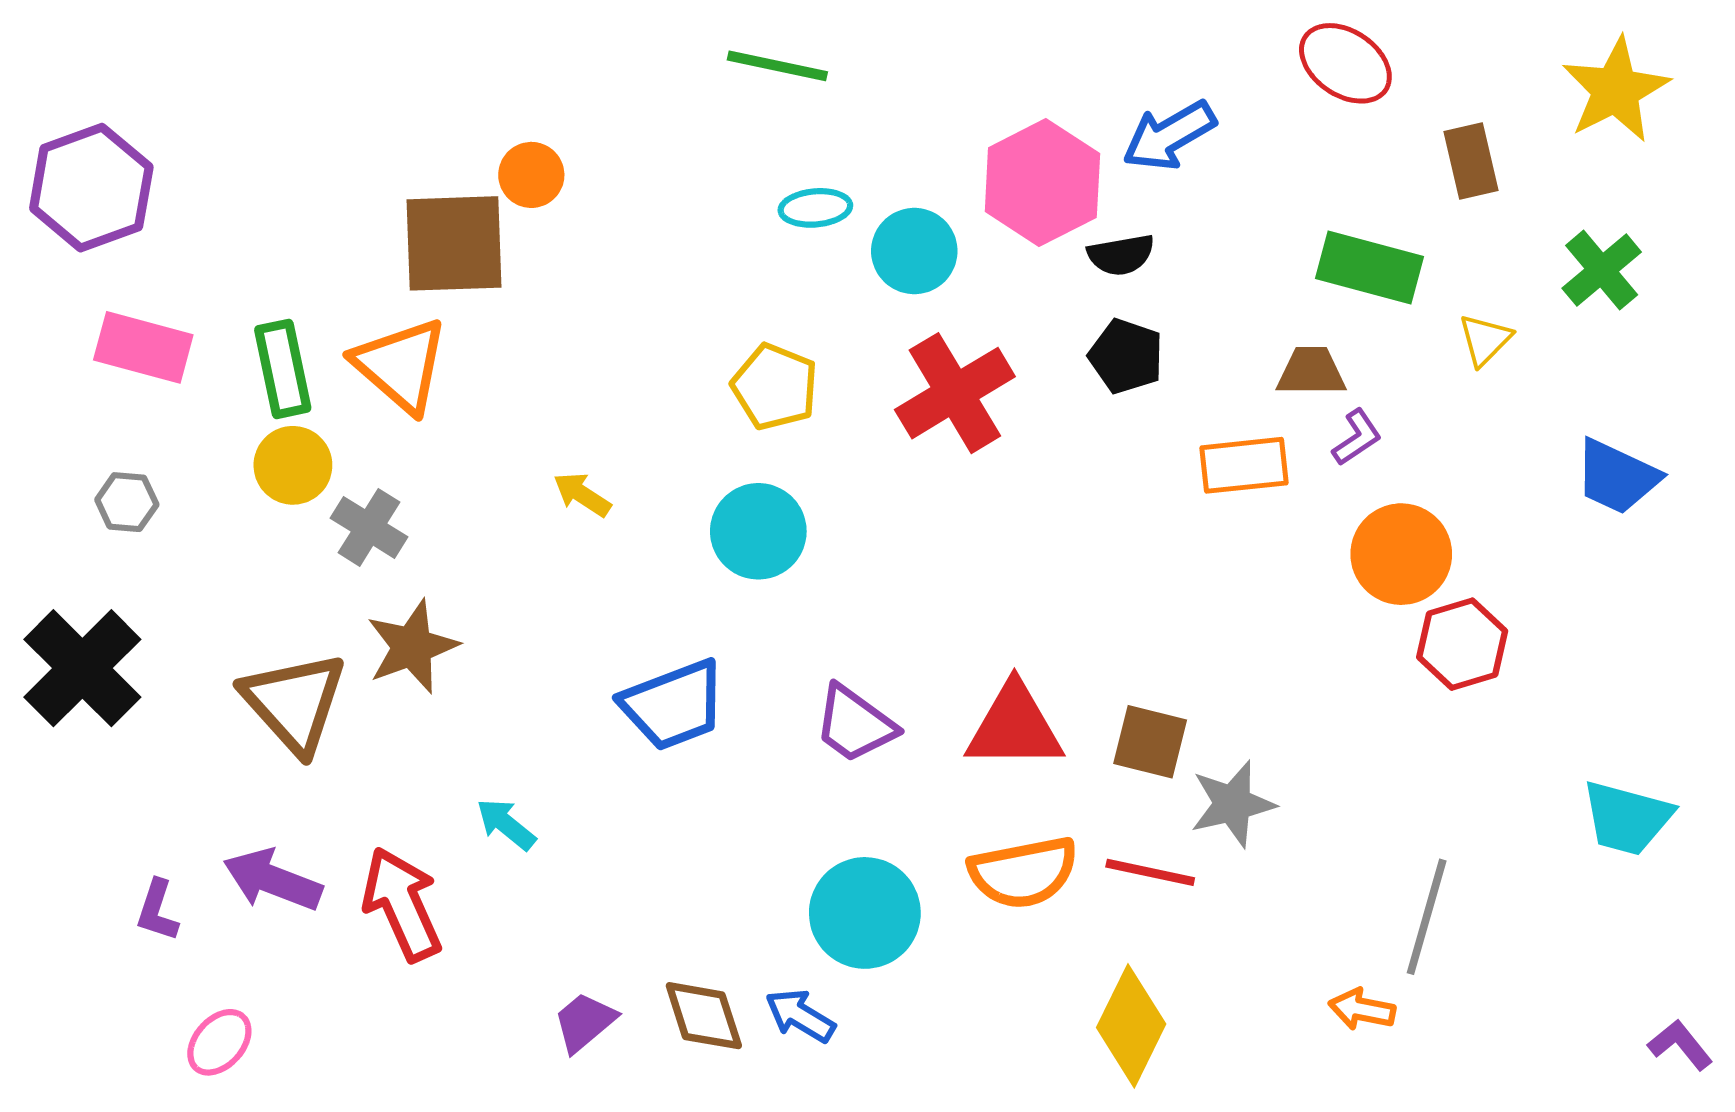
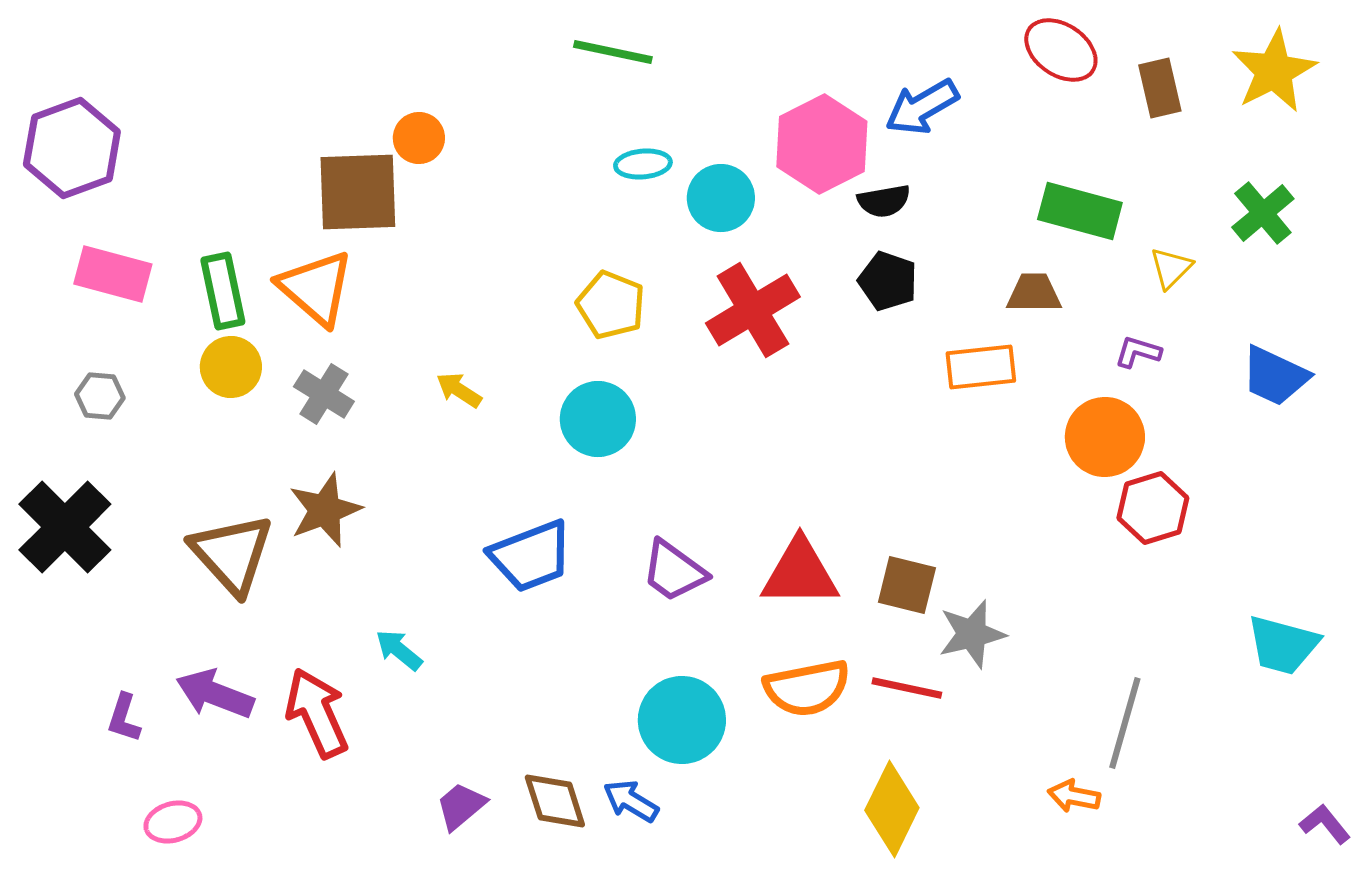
brown rectangle: (1471, 161) -> (1160, 88), moved
purple L-shape: (1357, 437) -> (1138, 352), moved, turned -129
gray cross: (369, 527) -> (324, 394), moved
pink ellipse: (219, 1042) -> (173, 822), turned 32

